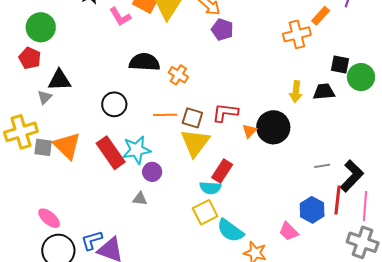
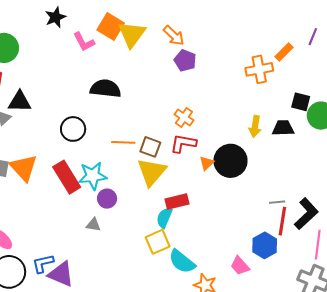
orange cross: (178, 75) -> (184, 117), moved
red rectangle: (222, 171) -> (177, 202), turned 40
cyan semicircle: (210, 188) -> (164, 218), turned 105
red line: (337, 200) -> (282, 221), moved

